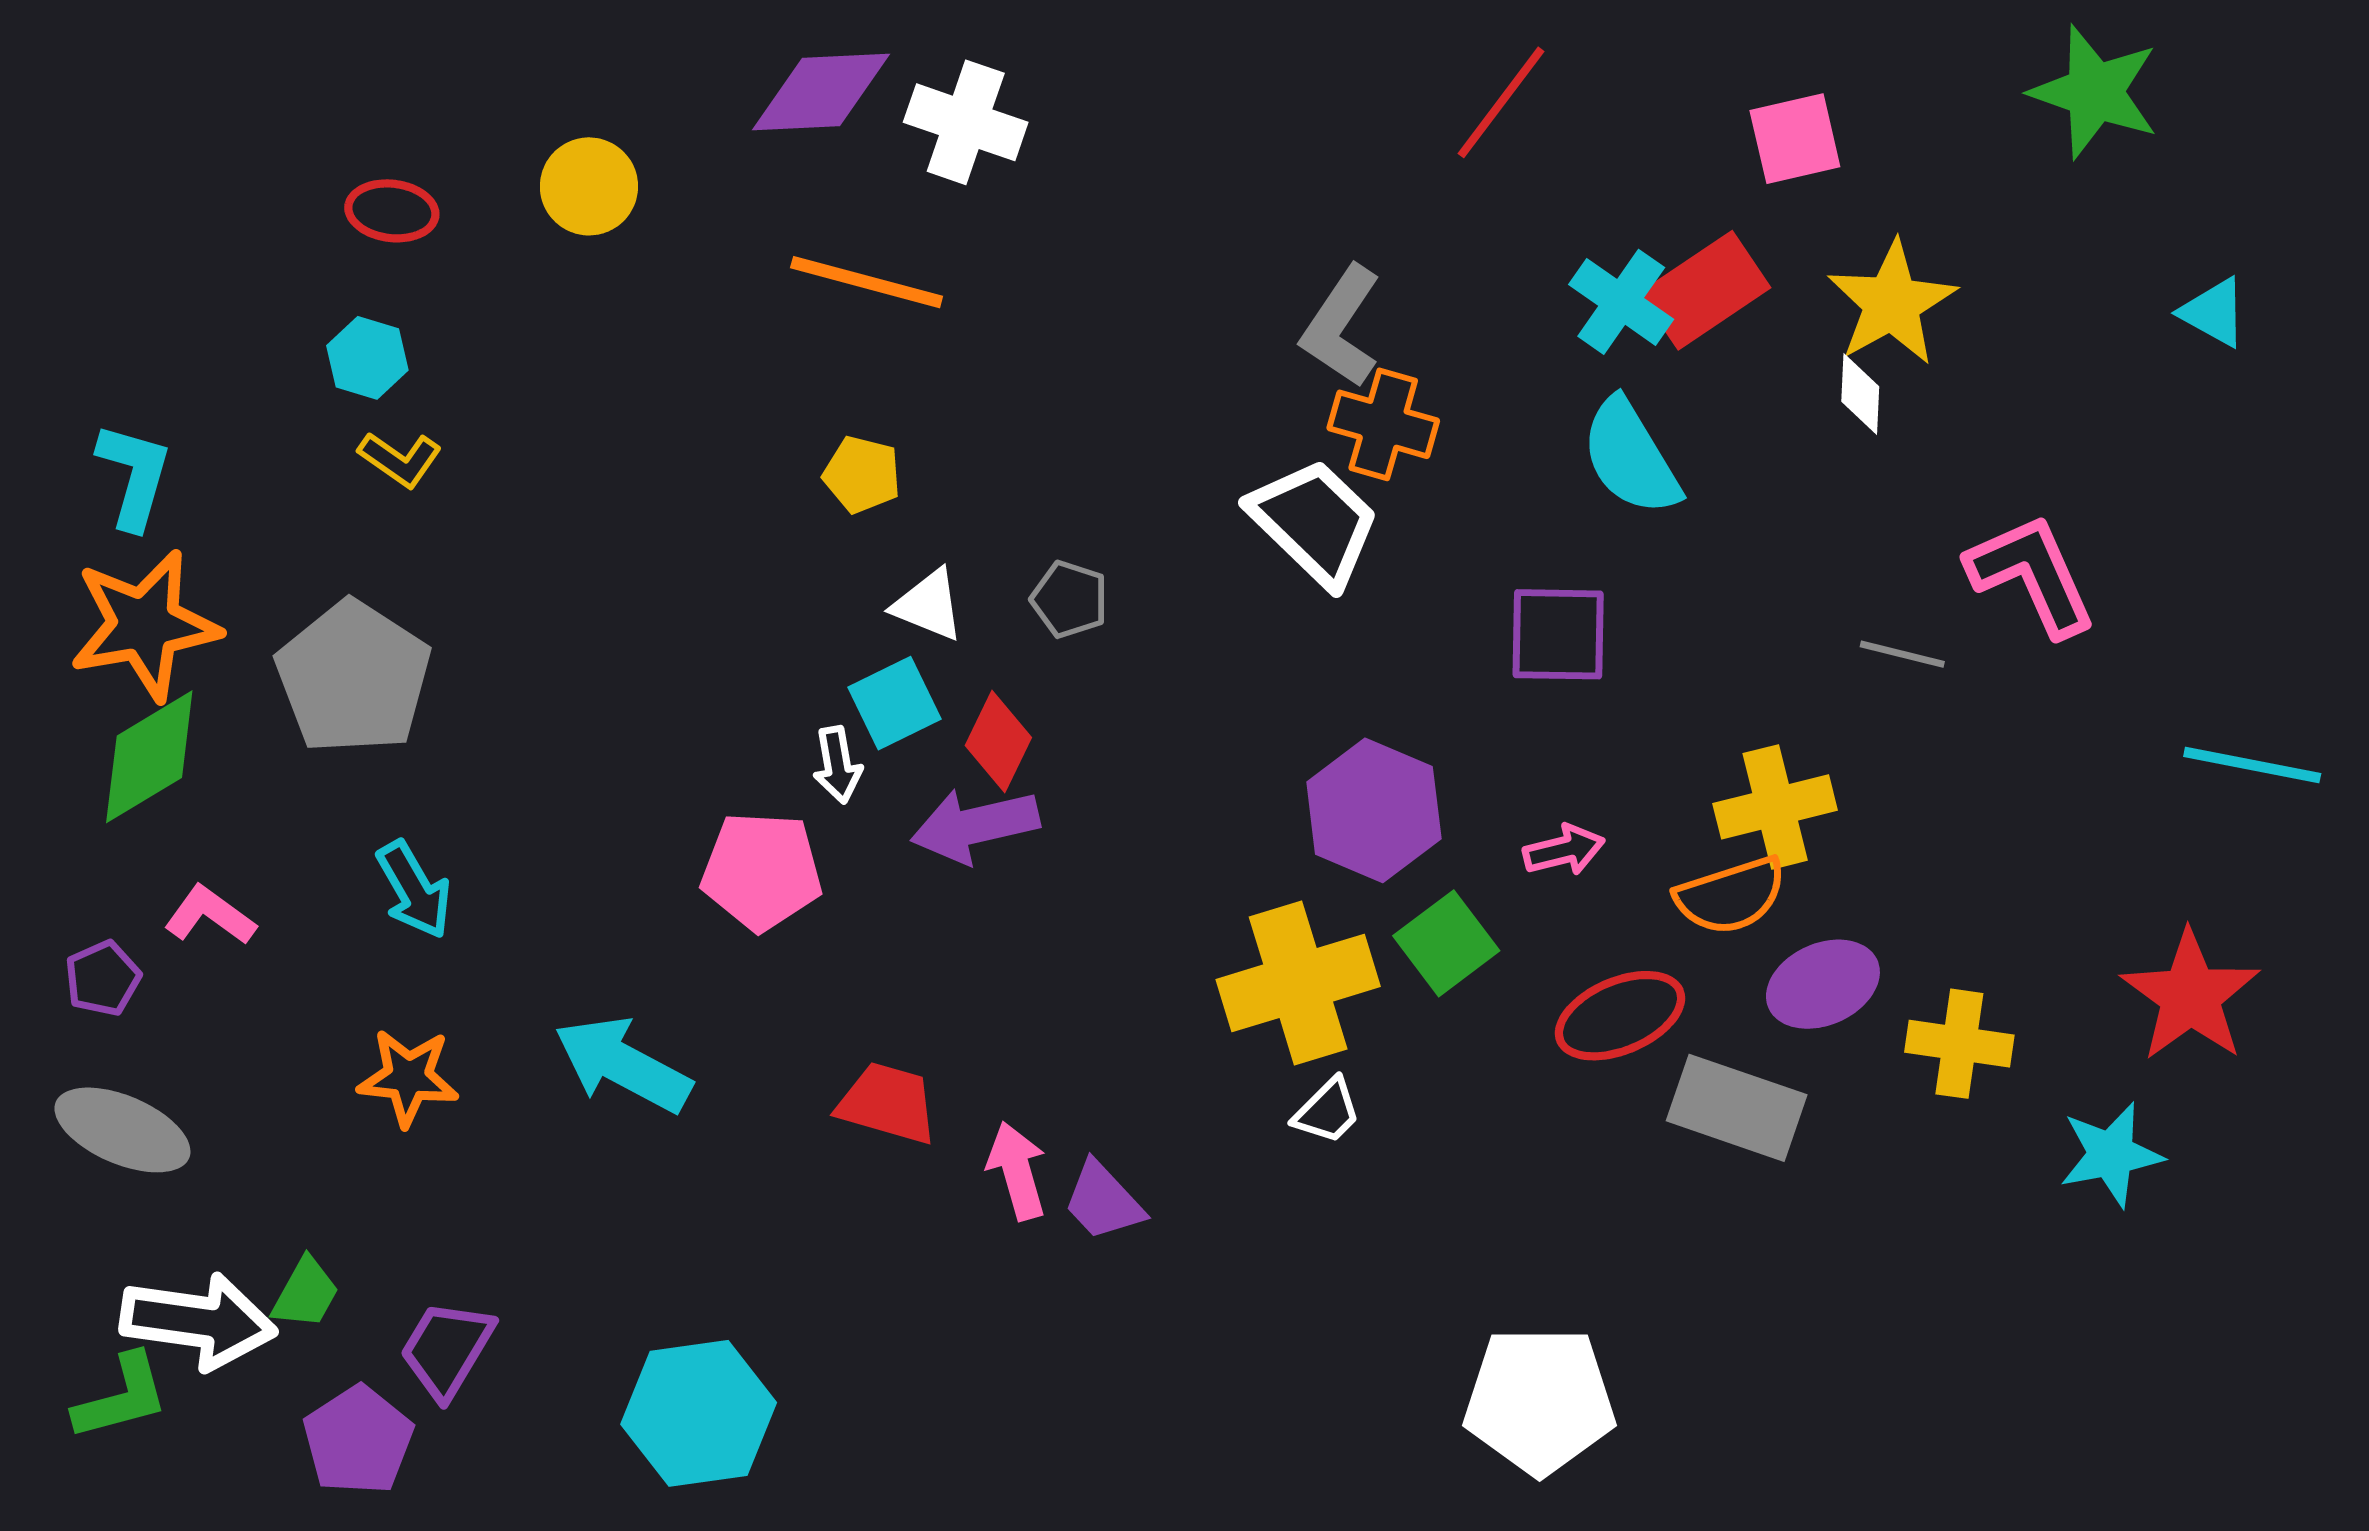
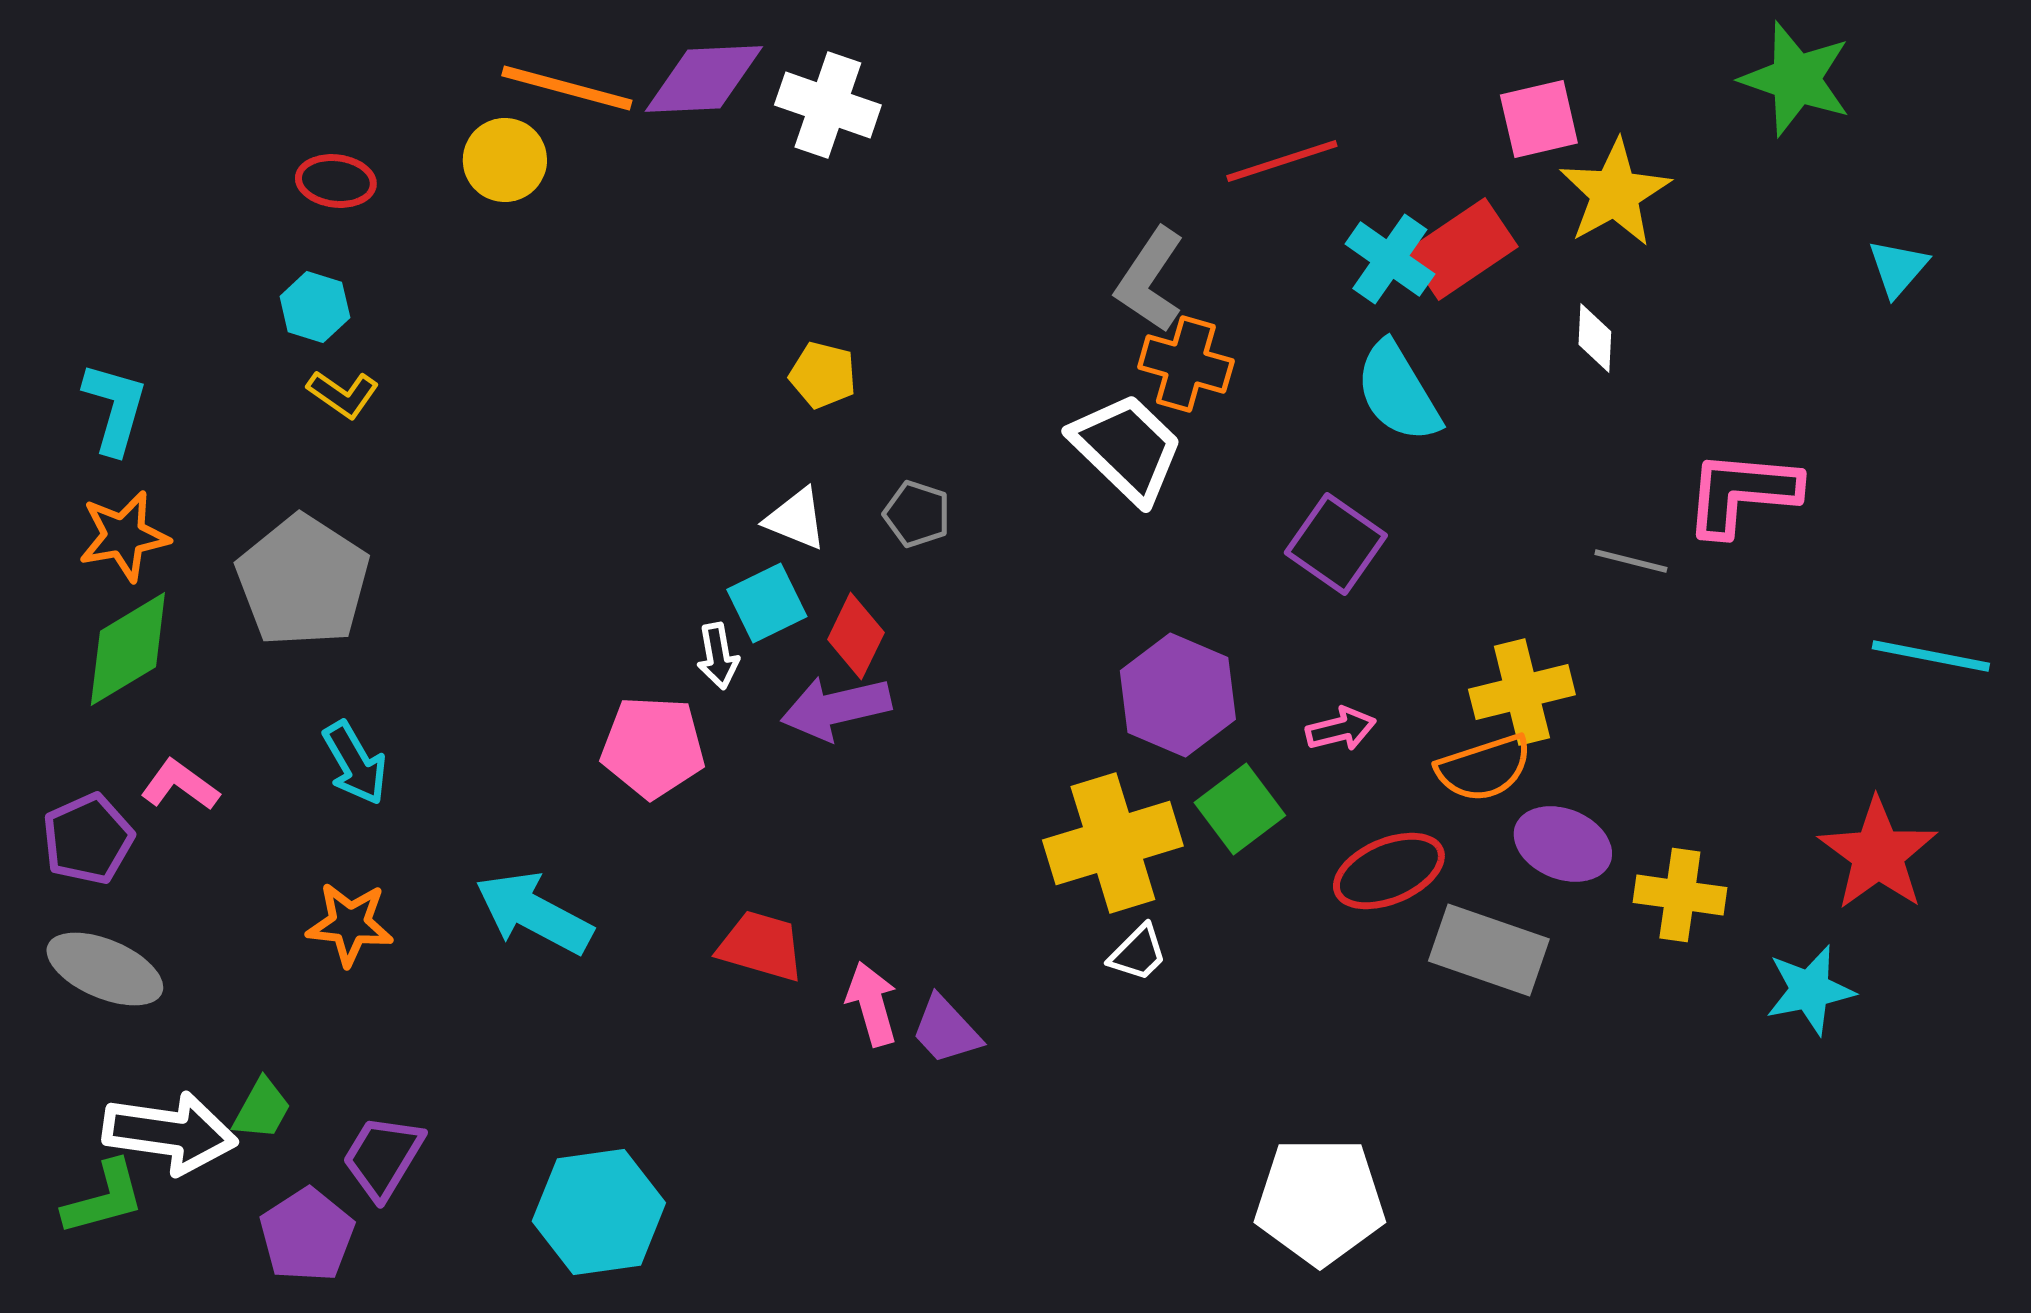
red line: (1501, 102) -> (1282, 161), moved, turned 35
orange line: (867, 282) -> (567, 88), moved
yellow star: (1892, 303) -> (1615, 193), moved
cyan triangle: (2214, 312) -> (1898, 268), turned 42
yellow pentagon: (862, 475) -> (823, 375), moved
pink L-shape: (2032, 575) -> (1742, 493), turned -61
orange star: (145, 625) -> (124, 536), size x0.7
purple square: (1558, 634) -> (1336, 544), turned 34
purple pentagon: (103, 978) -> (88, 839), size x1.4
purple ellipse: (1823, 984) -> (1563, 844), turned 46

